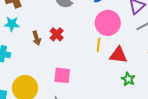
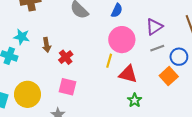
cyan star: (12, 24) -> (22, 37), moved
red cross: (57, 34) -> (66, 57), moved

